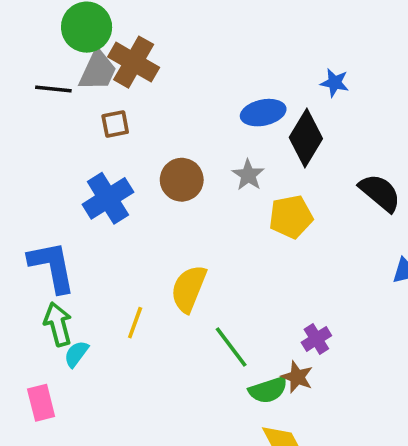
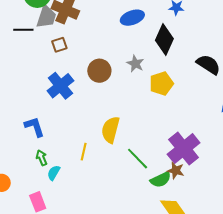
blue ellipse: (263, 113) -> (132, 18), moved
blue L-shape: (52, 267) -> (35, 127), size x0.7
green arrow: (58, 324) -> (42, 158), size x0.7
purple cross: (316, 339) -> (184, 149), size x2.0

